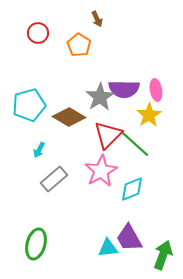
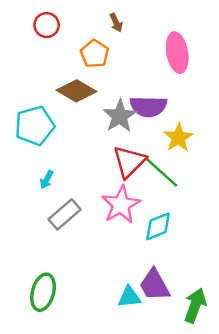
red circle: (38, 33) -> (47, 25), moved
pink ellipse: (156, 90) -> (177, 53), moved, size x1.5
brown diamond: (69, 117) -> (77, 91), moved

